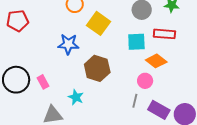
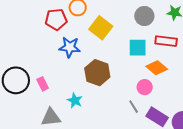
red pentagon: (18, 21) -> (56, 19), moved
gray line: (135, 101) -> (134, 107), turned -48

